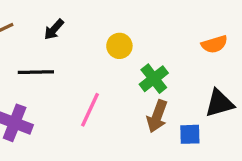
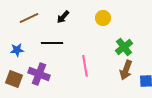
yellow circle: (119, 46) -> (103, 18), moved
pink line: (90, 110) -> (85, 66), turned -35

